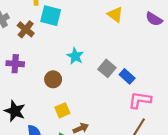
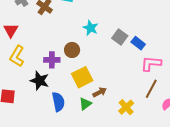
purple cross: (15, 64) -> (52, 60), moved
yellow square: (62, 110) -> (82, 77), size x1.5

